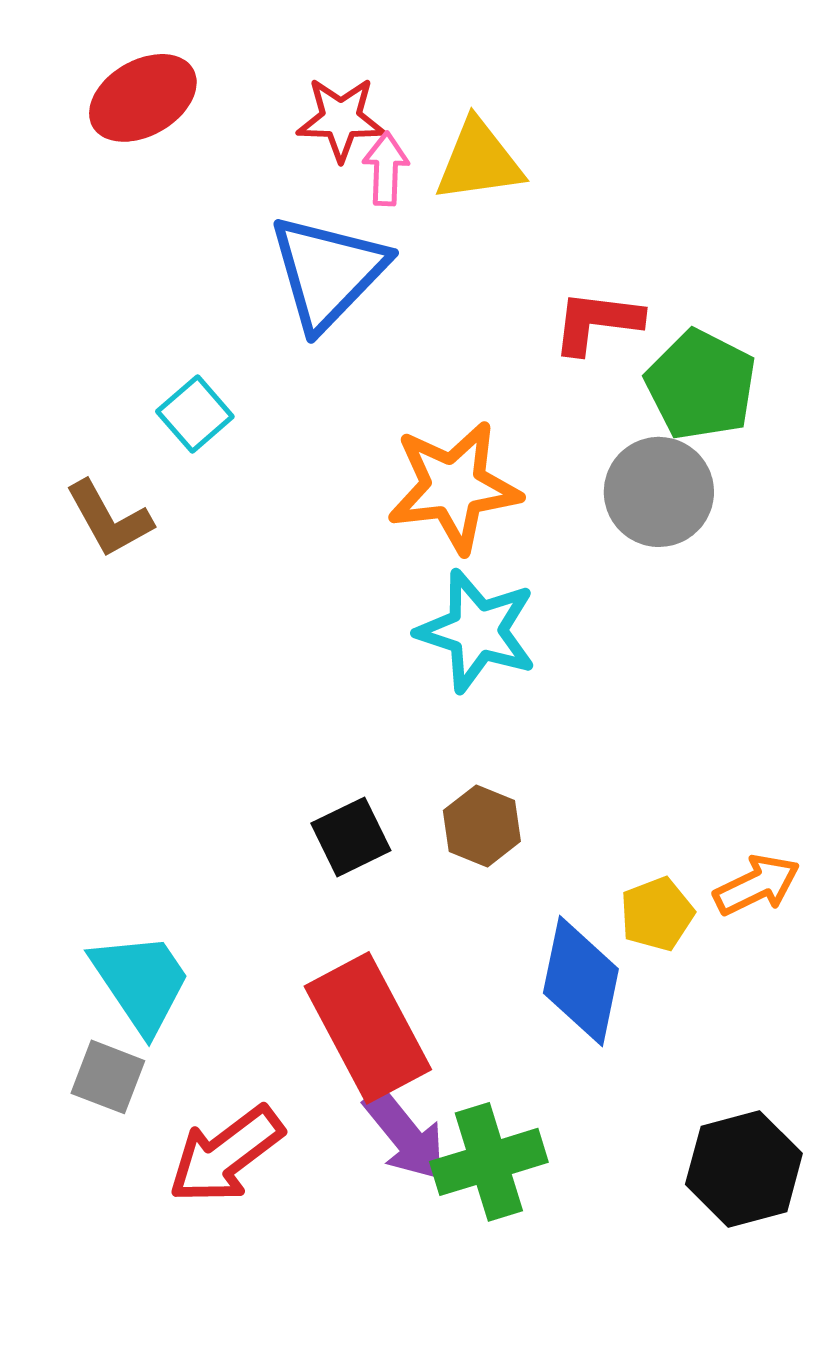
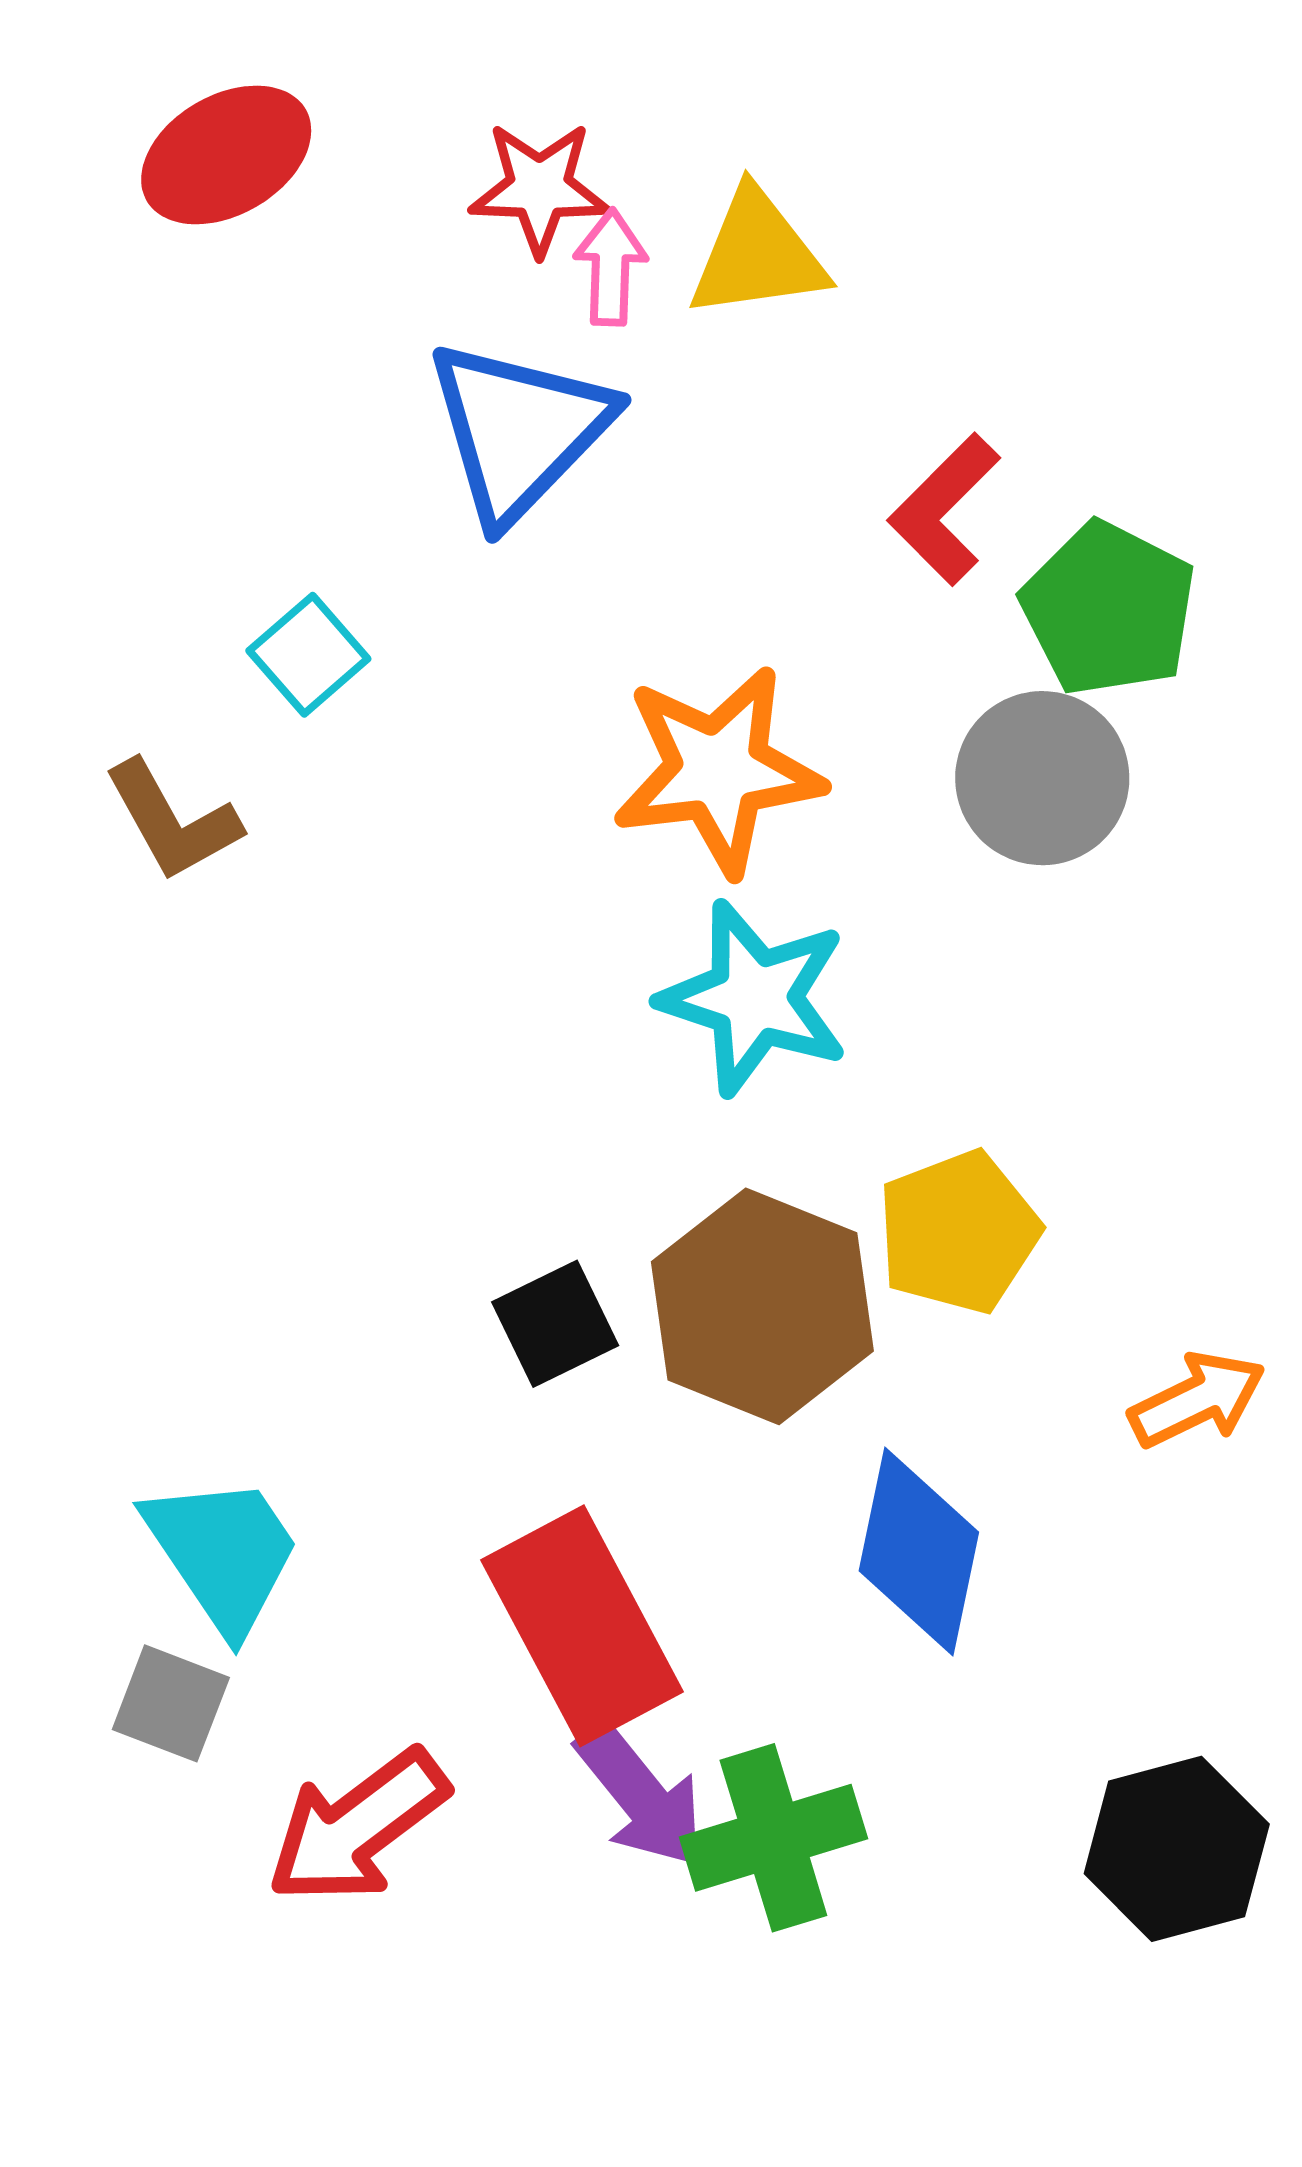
red L-shape: (597, 322) -> (944, 509), turned -52
brown hexagon: (482, 826) -> (762, 1306), size x1.8
yellow pentagon: (657, 914) -> (958, 1232), moved, size x1.4

